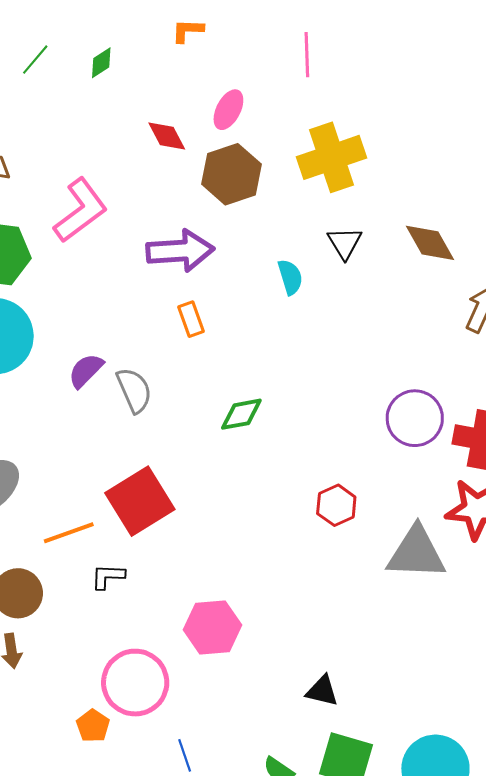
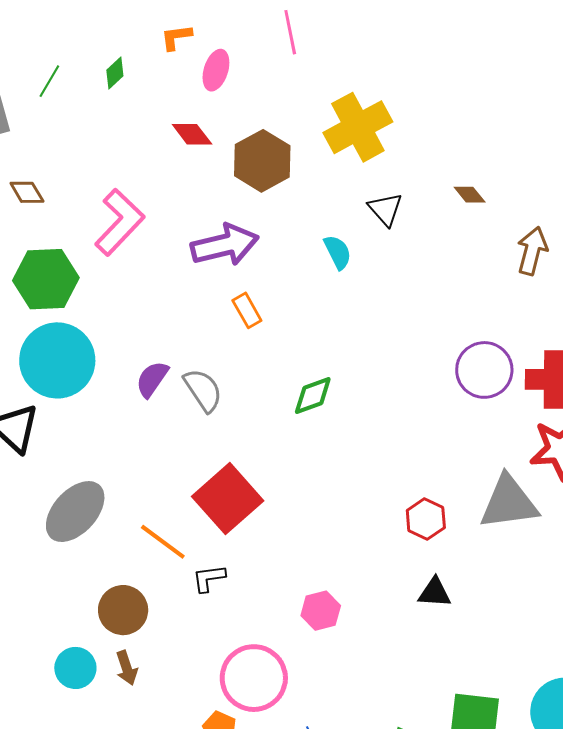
orange L-shape: (188, 31) -> (176, 37), moved
pink line: (307, 55) -> (290, 32), moved
pink ellipse: (228, 110) -> (216, 70), moved
brown diamond: (430, 243) -> (470, 195), size x0.6
red hexagon: (336, 505) -> (426, 519), moved
orange line: (69, 533) -> (163, 542), turned 66
pink hexagon: (213, 627) -> (321, 611), size x0.7
black triangle: (322, 691) -> (435, 593), moved

